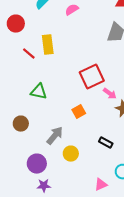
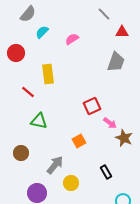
red line: (29, 54) -> (28, 92), moved
red square: (92, 77) -> (92, 106), size x0.7
black rectangle: (106, 143) -> (106, 172), turned 32

